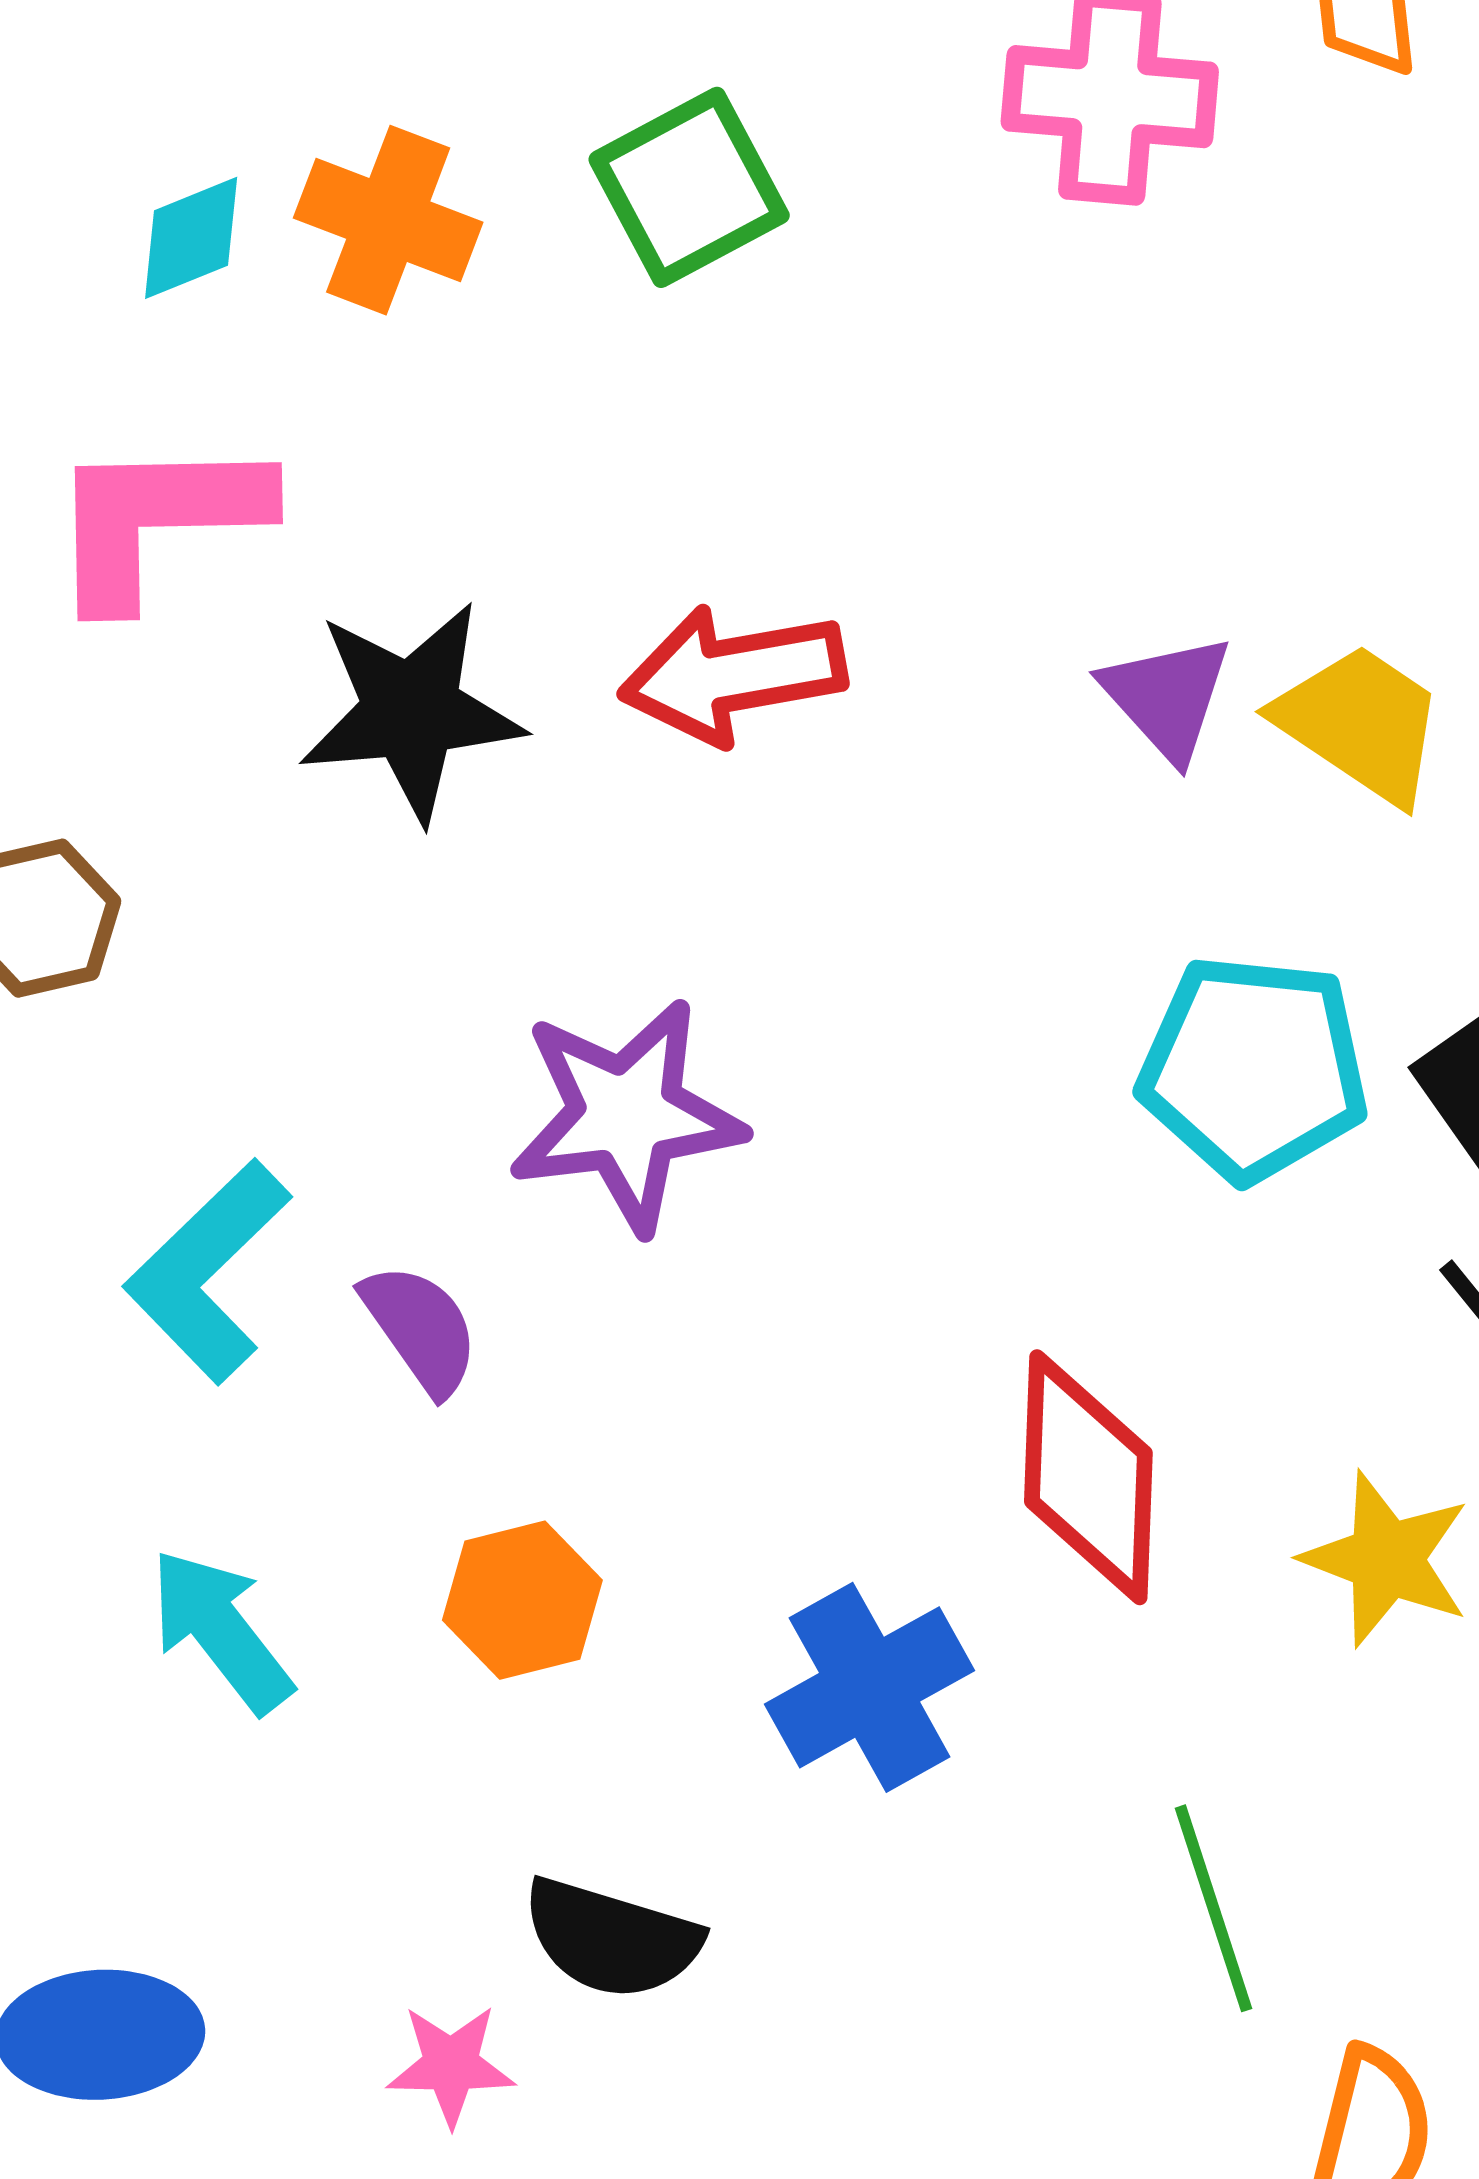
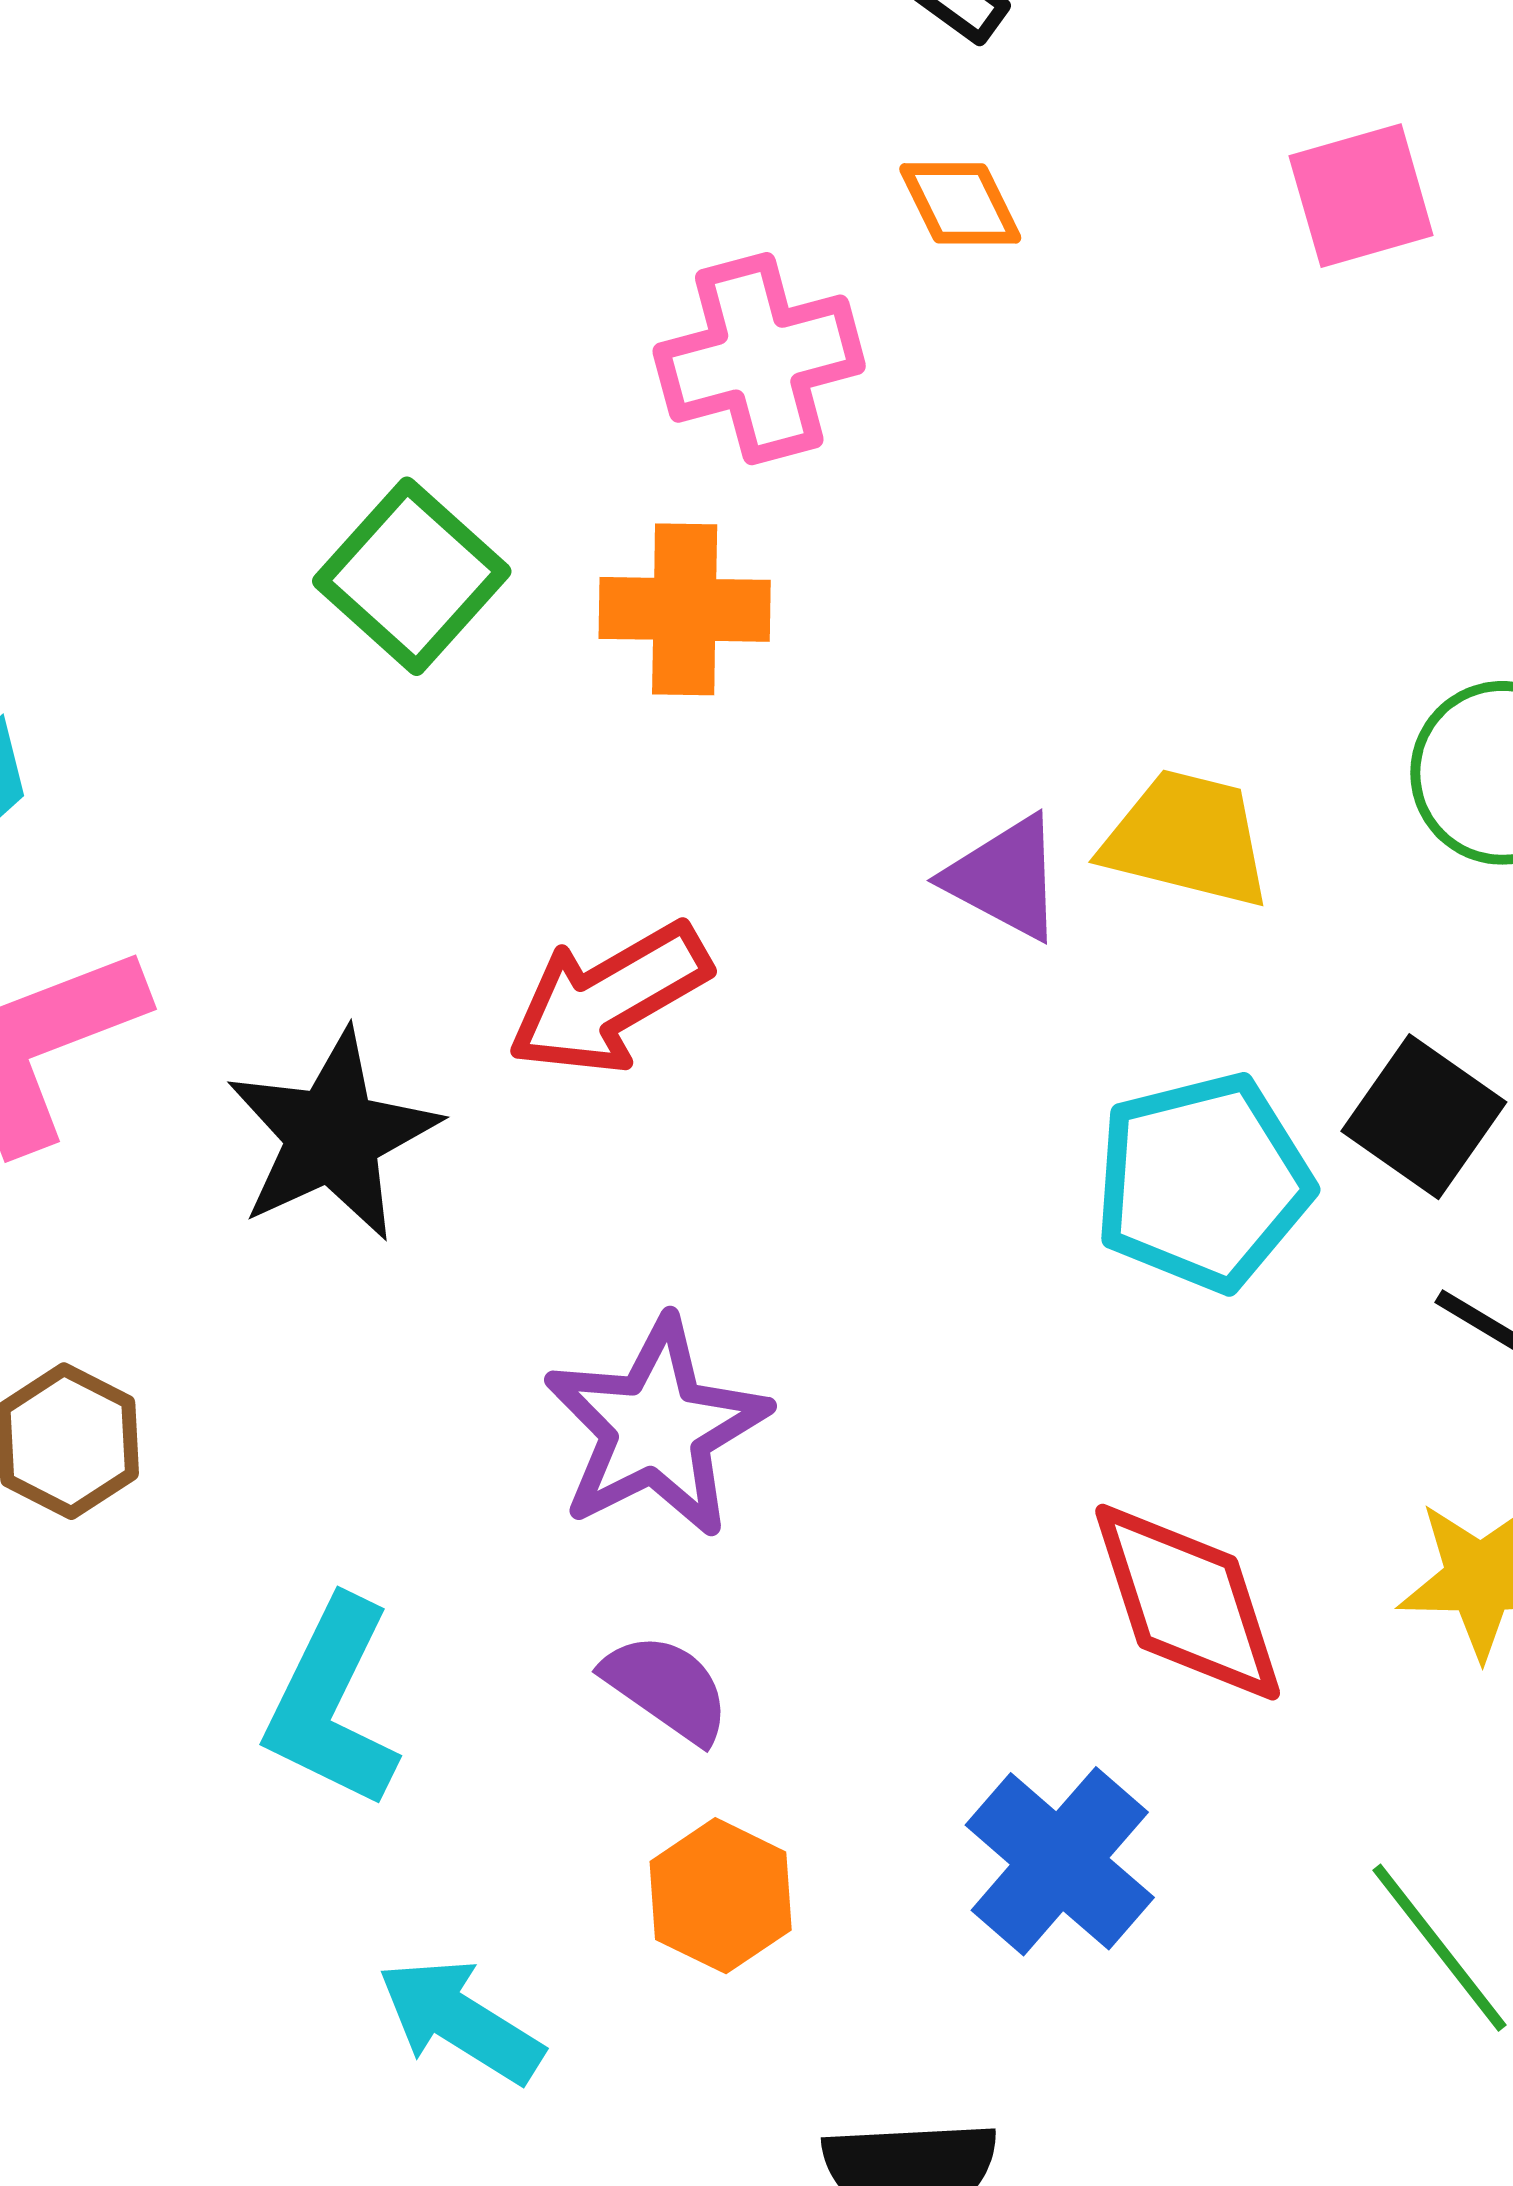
orange cross: (388, 220) -> (685, 609), moved
purple semicircle: (421, 1329) -> (667, 1688), moved

